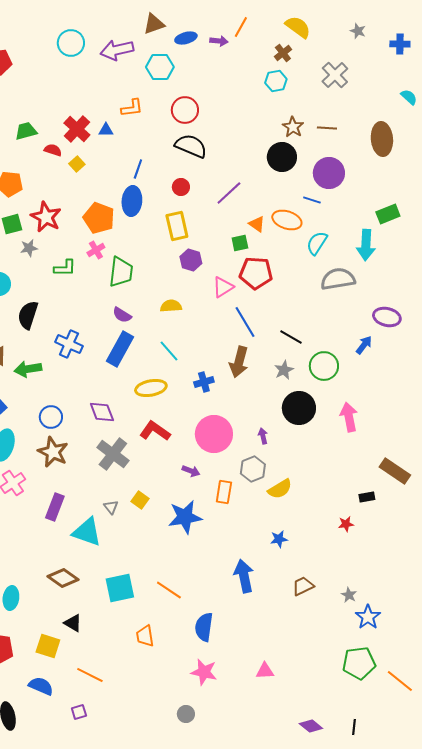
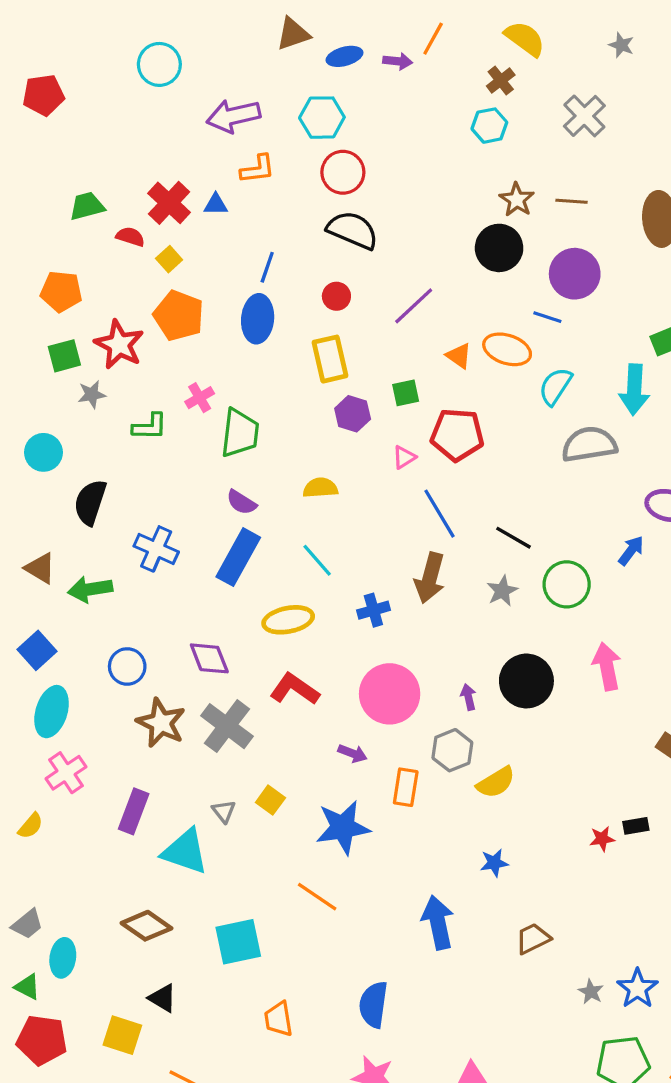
purple arrow: (117, 50) -> (233, 116), moved
cyan hexagon: (160, 67) -> (322, 118), moved
orange pentagon: (99, 218) -> (179, 316), moved
green square: (240, 243) -> (406, 393), moved
pink triangle: (223, 287) -> (404, 457), size x0.7
black circle: (299, 408) -> (526, 681), moved
brown star: (53, 452) -> (161, 723), moved
black rectangle: (367, 497) -> (636, 826), moved
orange line: (169, 590) -> (317, 897), moved
gray star: (349, 595) -> (591, 992), moved

